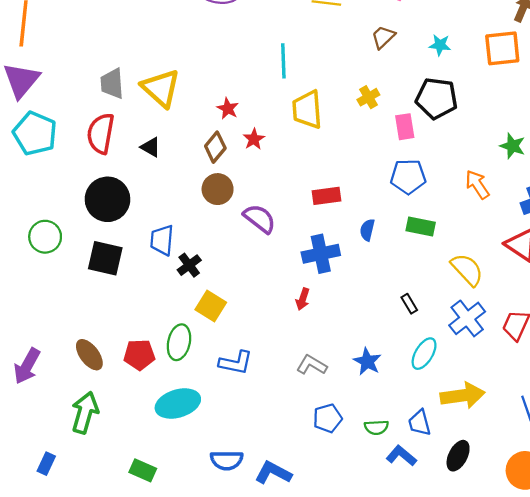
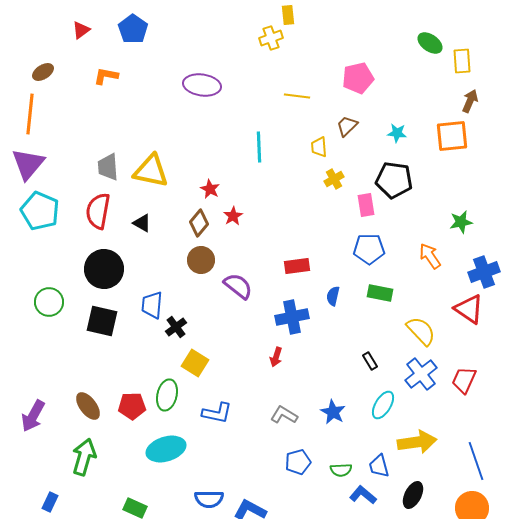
yellow triangle: (161, 88) -> (151, 171), turned -30
yellow trapezoid: (307, 110) -> (319, 147), moved, size x0.6
green star: (513, 146) -> (461, 222), turned -30

